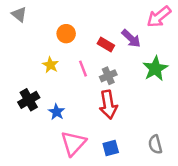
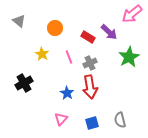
gray triangle: (19, 14) -> (19, 21), moved
blue star: (56, 112) -> (67, 93), moved
pink triangle: (73, 143) -> (61, 119), size x0.6
gray semicircle: (155, 144) -> (120, 120), moved

